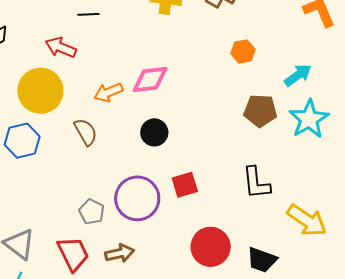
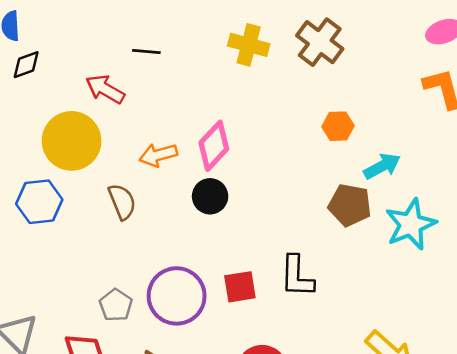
cyan arrow: (298, 75) -> (382, 166), moved
pink diamond: (150, 80) -> (214, 146), turned -48
black circle: (154, 132) -> (210, 196), moved
black L-shape: (256, 183) -> (297, 276), moved

